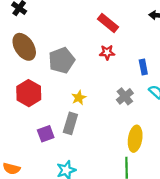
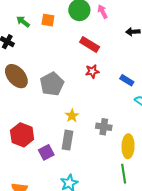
blue rectangle: (143, 67) -> (127, 80), turned -40
red hexagon: (29, 93) -> (22, 135), moved
gray cross: (125, 96) -> (104, 127), moved, turned -35

